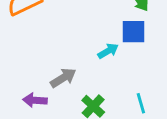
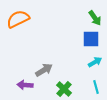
cyan arrow: (108, 51) -> (95, 62), moved

